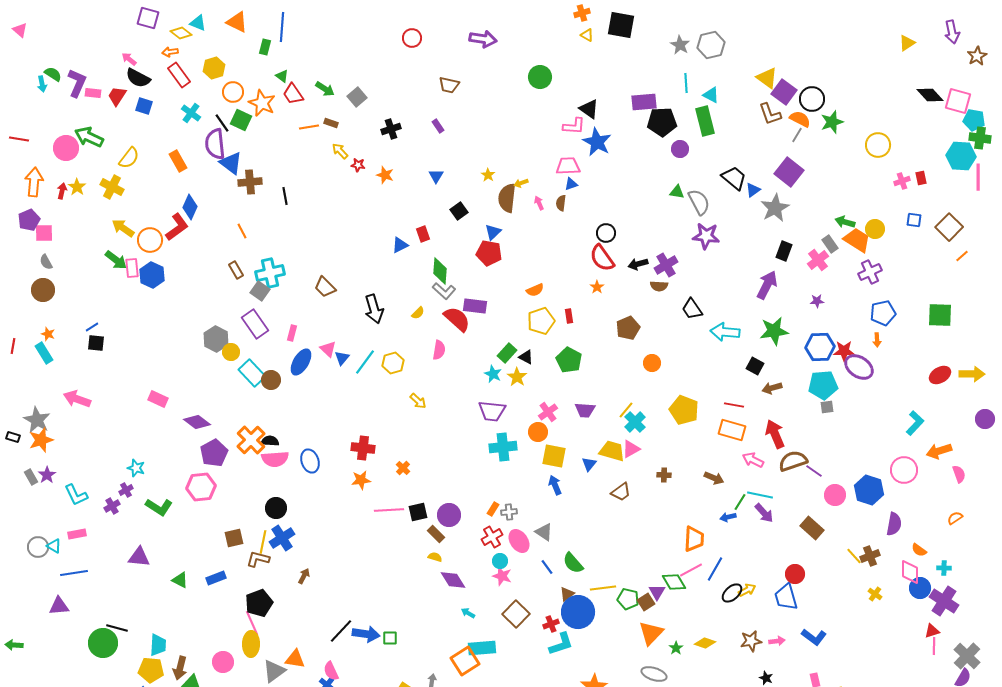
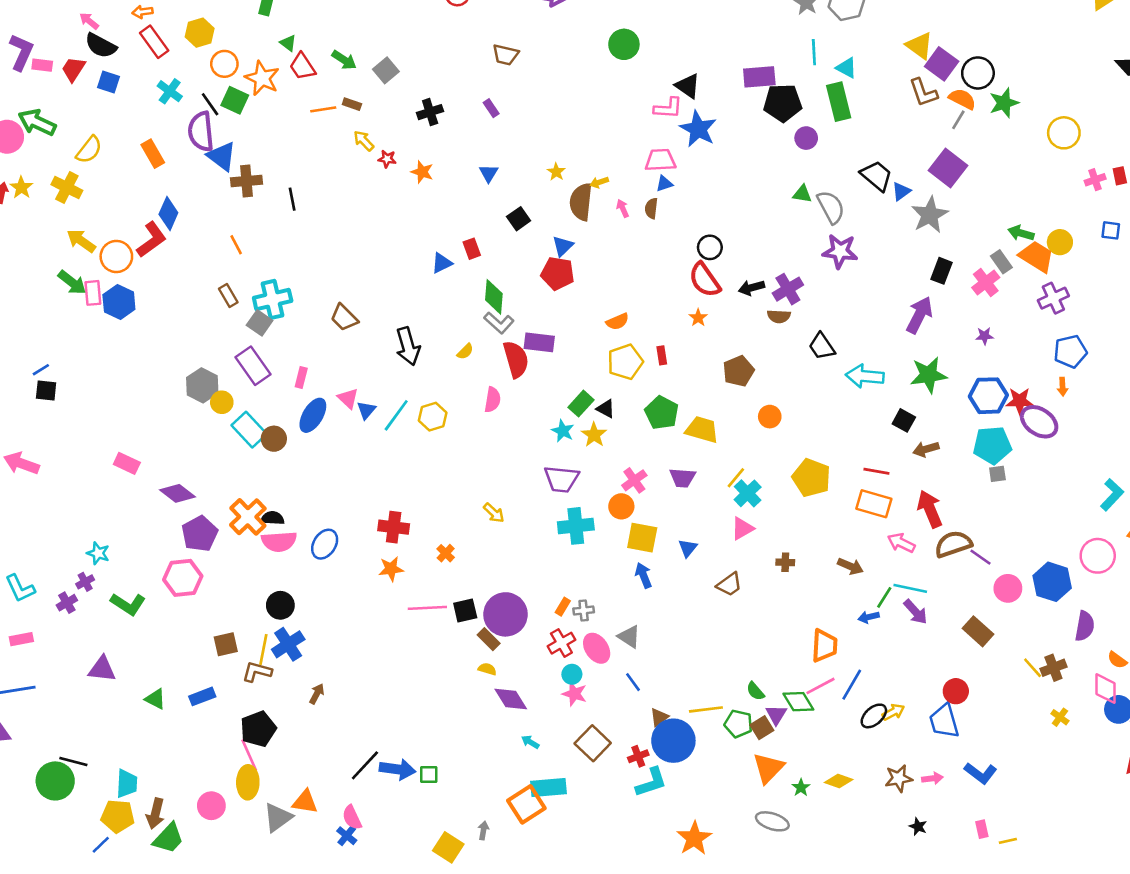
red semicircle: (457, 319) -> (516, 359), turned 32
yellow arrow: (418, 401) -> (494, 513), moved
yellow trapezoid: (612, 451) -> (702, 430), moved
blue ellipse: (310, 461) -> (325, 544), turned 50
purple circle: (449, 515) -> (506, 614), size x1.4
green semicircle: (573, 563) -> (755, 691), moved, size x0.7

